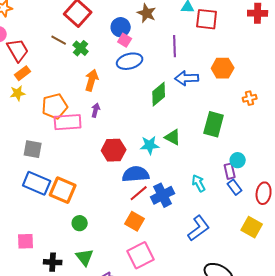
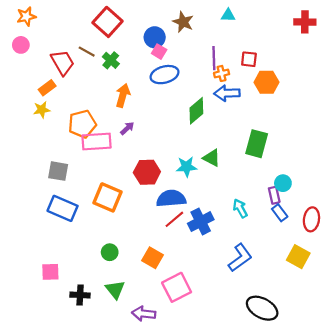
red square: (207, 19) -> (249, 59), moved, size x0.7
red trapezoid: (18, 50) -> (63, 63), moved
orange cross: (250, 98) -> (222, 73), moved
purple arrow: (96, 110) -> (127, 128), turned 32
orange square: (63, 190) -> (107, 197), moved
orange square: (135, 221) -> (152, 258), moved

